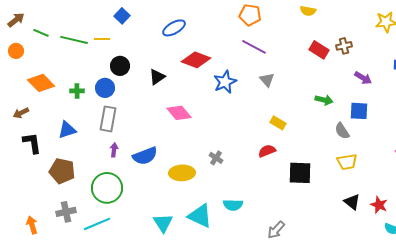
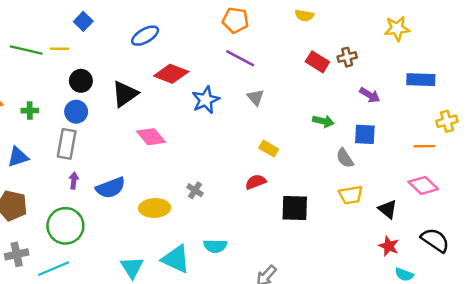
black triangle: (157, 77) -> (125, 94), size x1.4
blue circle: (105, 88) -> (76, 112), moved
black triangle: (352, 202) -> (388, 209), moved

